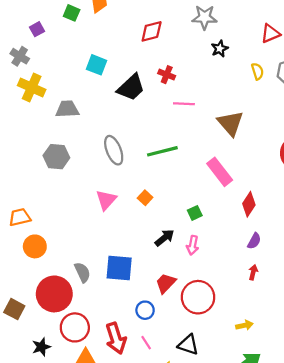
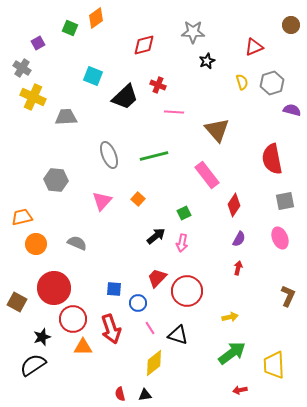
gray hexagon: (56, 157) -> (56, 180), moved
blue square: (119, 268) -> (114, 289), moved, size x0.6
gray semicircle: (82, 272) -> (77, 243), moved, turned -42
pink line: (146, 343) -> (150, 328), moved

